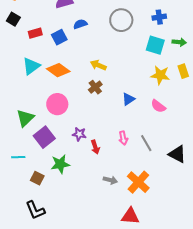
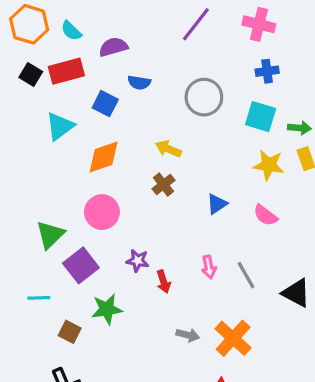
gray circle: (121, 20) -> (204, 97), moved
blue semicircle: (80, 24) -> (139, 83), turned -152
red rectangle: (35, 33) -> (66, 71), moved, size x1.5
blue square: (59, 37) -> (105, 104), turned -35
green arrow: (179, 42) -> (299, 128), moved
cyan triangle: (31, 66) -> (60, 126), moved
orange diamond: (58, 70) -> (104, 157), turned -55

